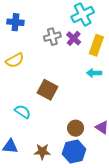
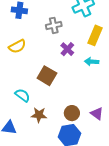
purple cross: (74, 38) -> (67, 49), moved
brown star: (42, 152) -> (39, 115), moved

